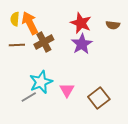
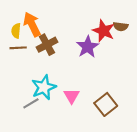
yellow semicircle: (15, 19) -> (16, 31), moved
red star: (81, 23) -> (104, 31), moved

